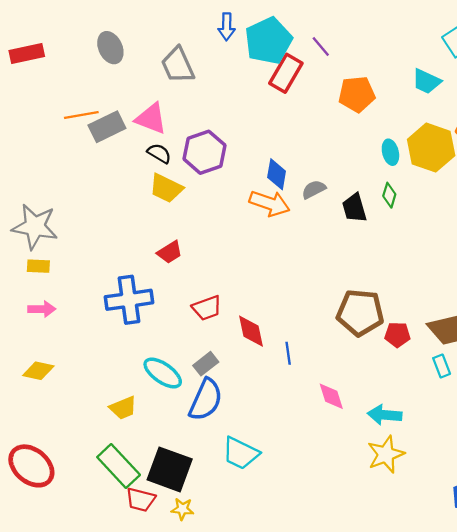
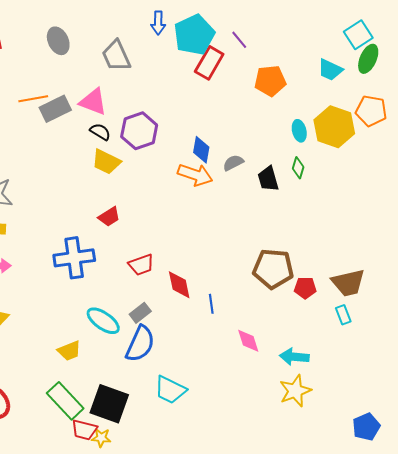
yellow star: (182, 509) -> (101, 438), moved

